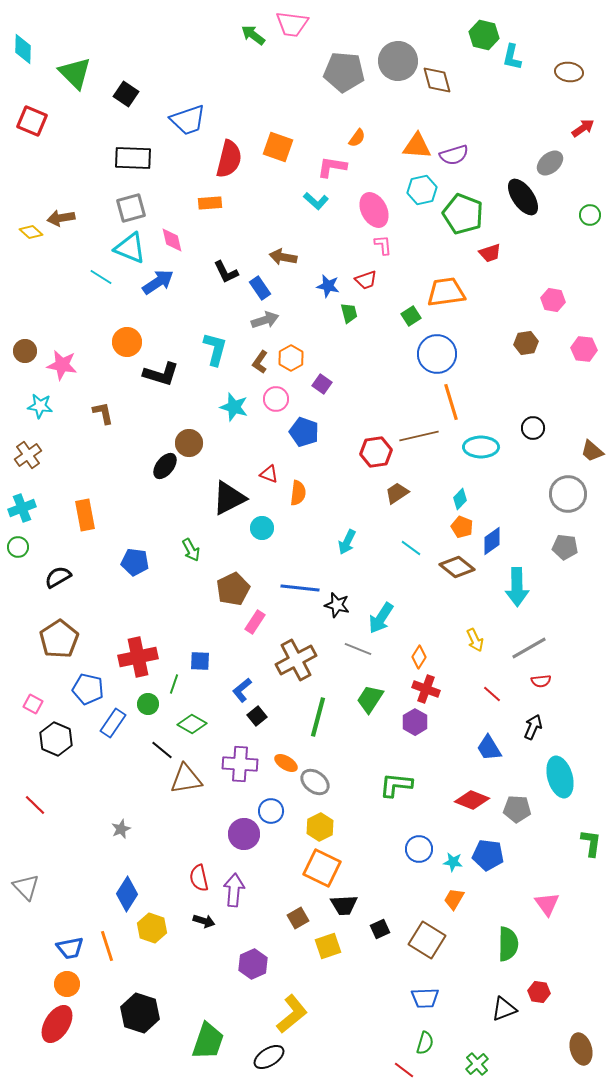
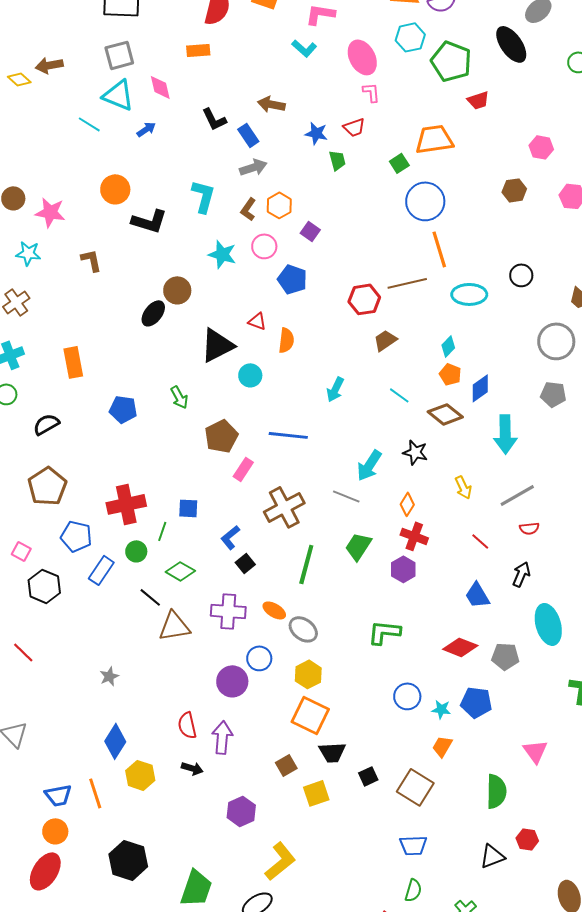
blue arrow: (158, 282) -> (146, 129), size x0.6
black star: (337, 605) -> (415, 452), moved

